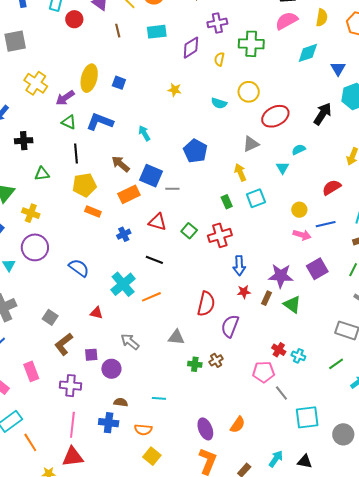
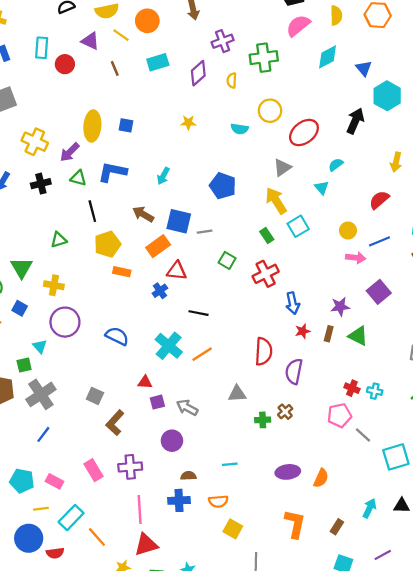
cyan arrow: (144, 133) -> (163, 176), turned -112
black cross: (24, 141) -> (41, 184), moved
yellow arrow: (240, 172) -> (276, 201), size x1.4
red triangle: (157, 222) -> (177, 271), moved
green square: (189, 231) -> (227, 260), moved
purple star: (281, 276) -> (340, 307), size x0.7
purple square: (91, 355) -> (157, 402), moved
pink rectangle: (31, 371) -> (94, 470), moved
purple ellipse: (205, 429) -> (288, 472), moved, turned -65

